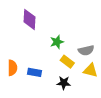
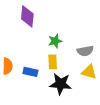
yellow rectangle: (67, 62) -> (53, 62), moved, turned 48
black star: (64, 83) -> (61, 84), size x1.5

